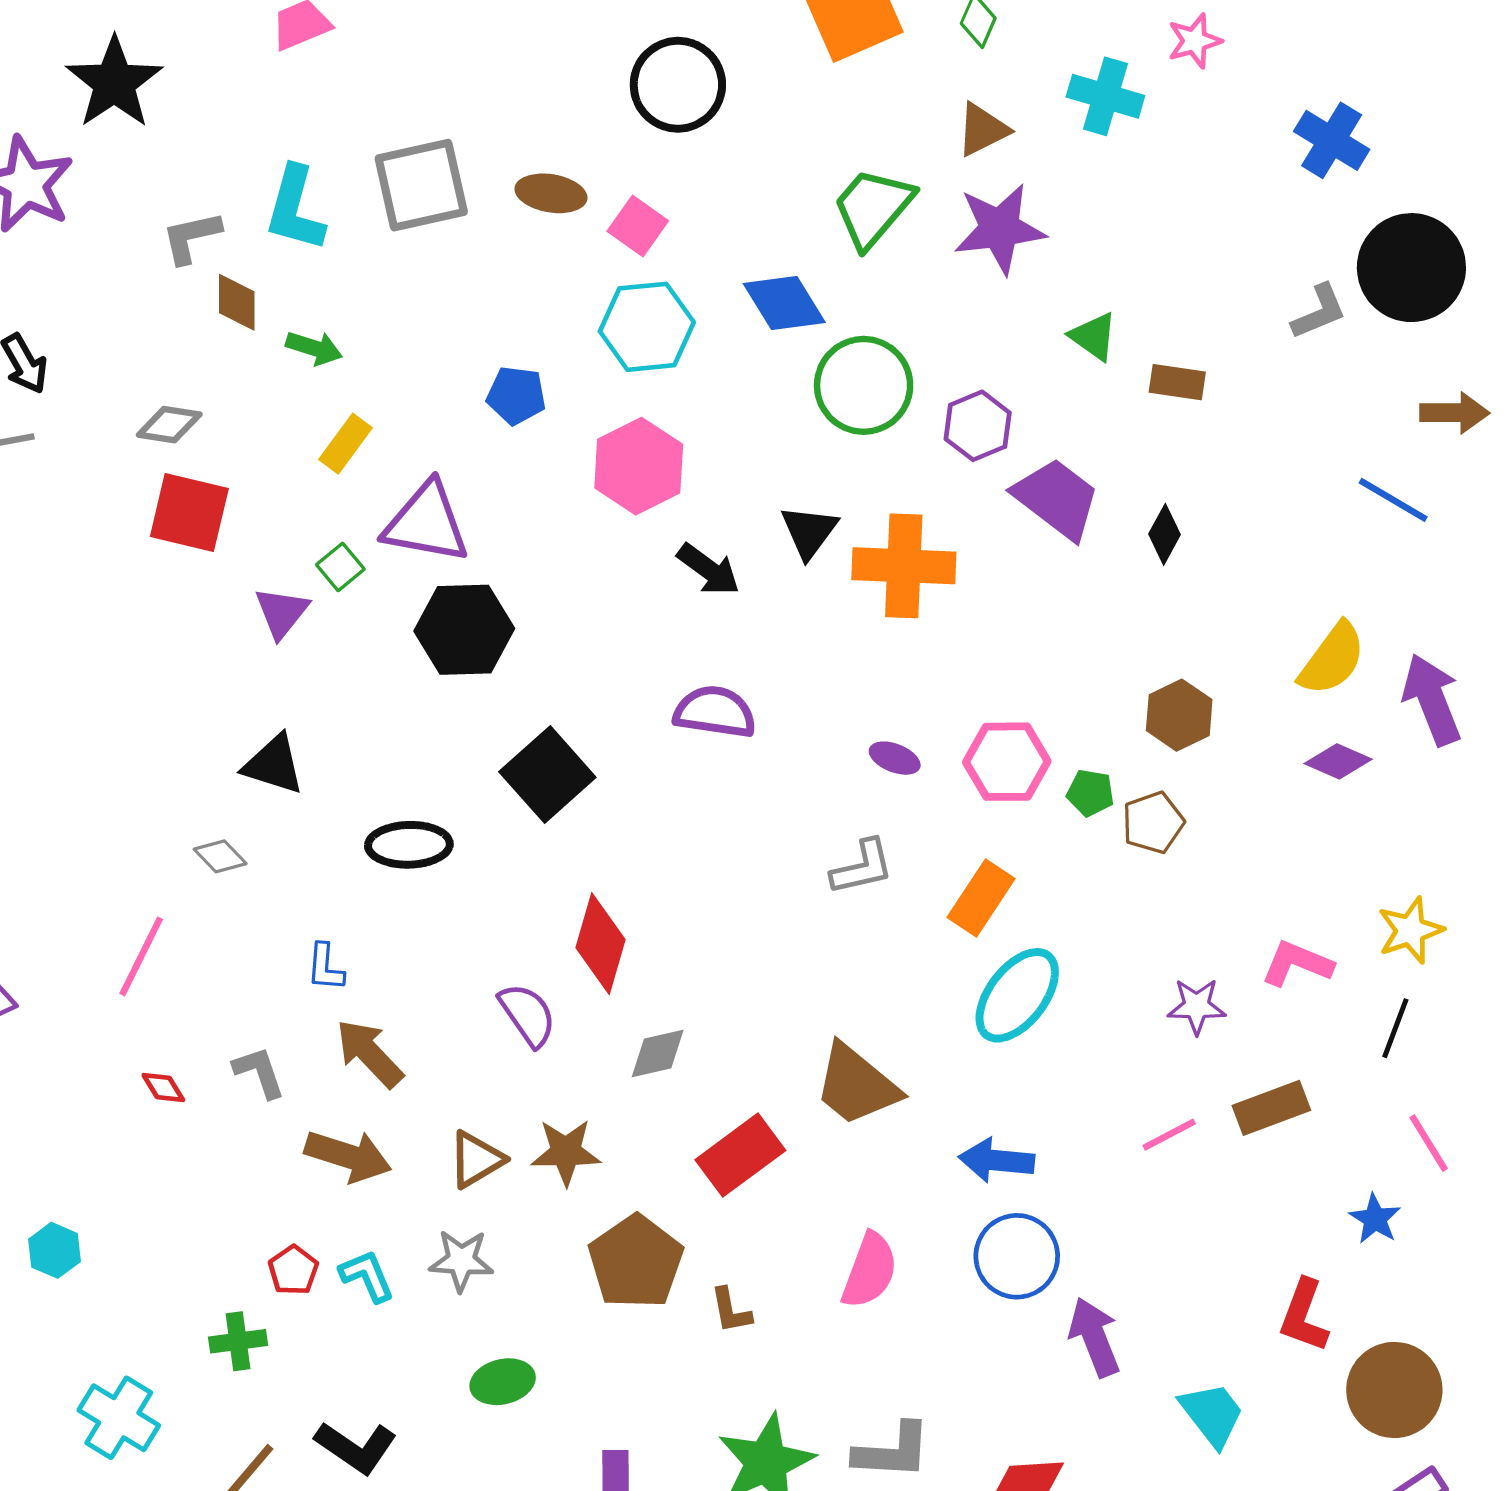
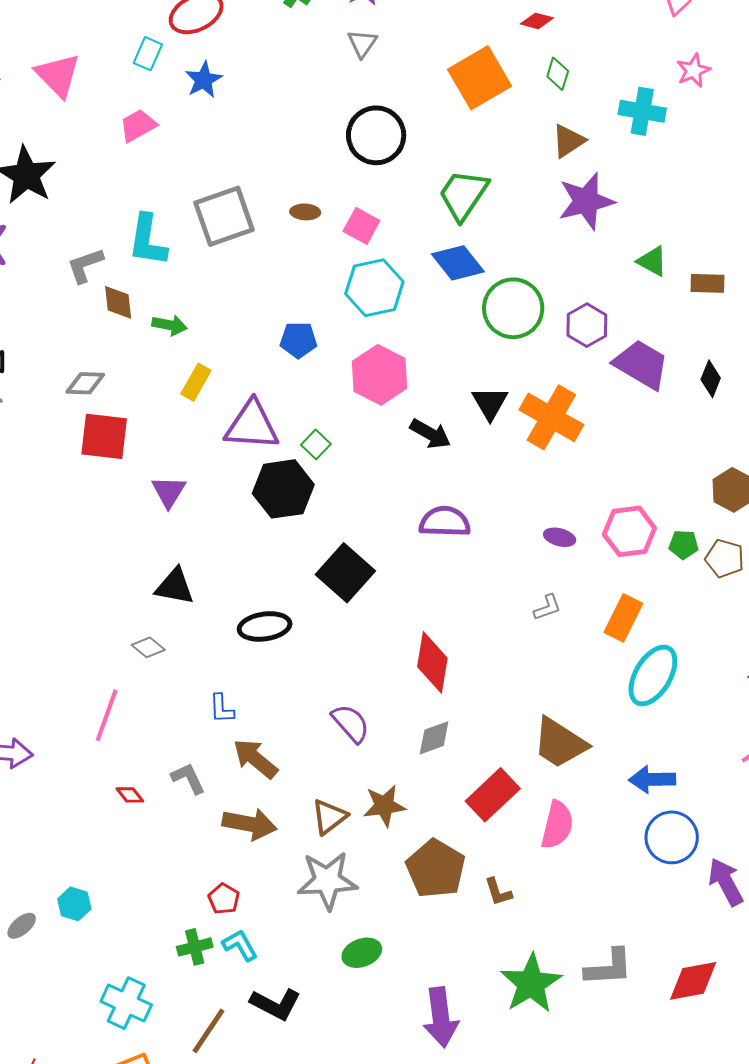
brown ellipse: (551, 193) -> (305, 212), size x0.7
green trapezoid: (873, 208) -> (463, 195), moved
orange cross: (904, 566) -> (551, 417), turned 34
green square: (340, 567) -> (316, 444), moved
brown pentagon: (1153, 823) -> (725, 558), turned -30
gray L-shape: (862, 867) -> (547, 607), size x0.7
red diamond: (600, 944) -> (432, 662), moved
gray star: (461, 1260) -> (327, 881), size x1.5
pink semicircle: (870, 1271) -> (557, 825), moved
cyan L-shape: (367, 1276) -> (240, 945), moved

